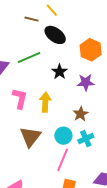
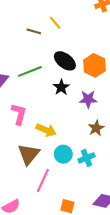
black ellipse: (55, 35) -> (65, 61), moved
yellow arrow: (45, 102) -> (46, 130), moved, turned 108
brown star: (81, 114) -> (96, 128), moved
pink line: (63, 160) -> (43, 180), moved

